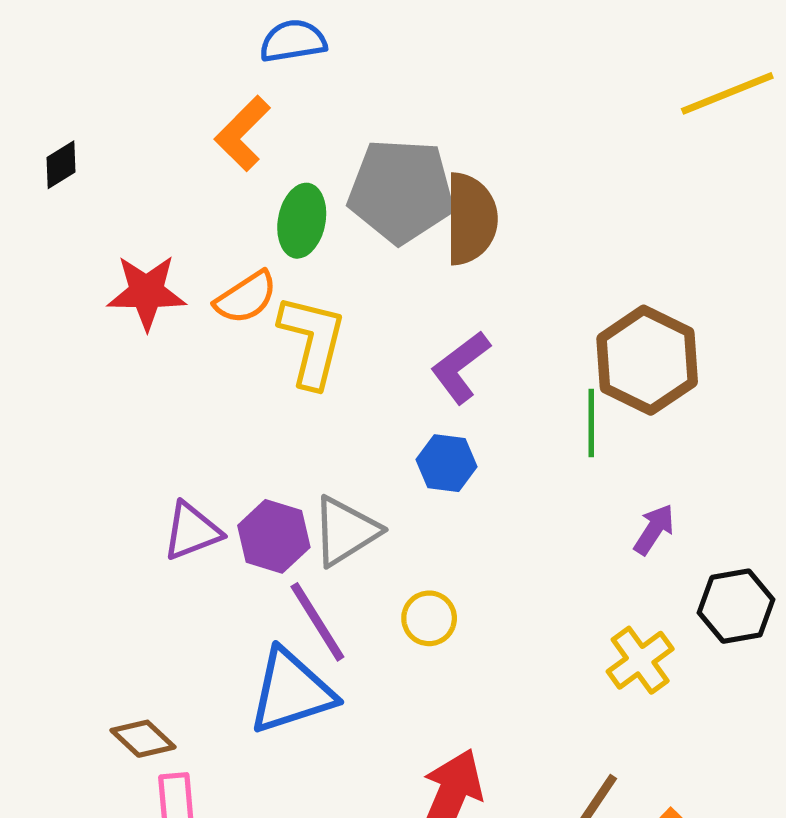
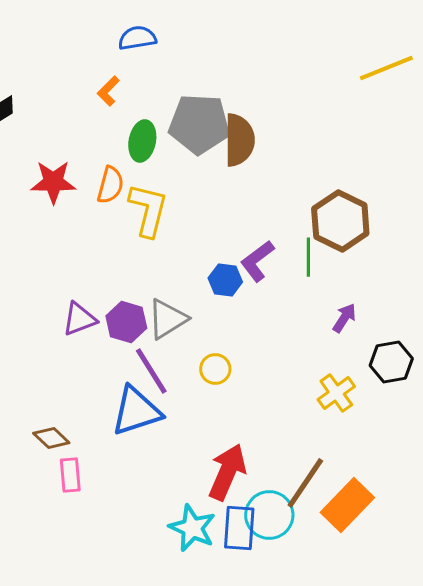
orange L-shape: (242, 133) -> (108, 91), size x0.7
orange semicircle: (246, 297) -> (110, 185), turned -42
purple L-shape: (460, 367) -> (257, 261), moved

